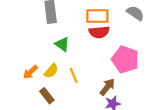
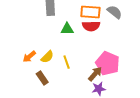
gray semicircle: (135, 13) -> (114, 12), moved
green triangle: (62, 44) -> (67, 29), moved, turned -40
pink pentagon: (125, 59) -> (108, 63), moved

